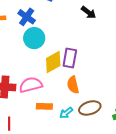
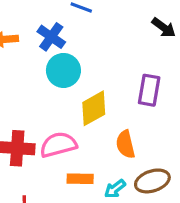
black arrow: (89, 12) -> (164, 28), moved
purple rectangle: (70, 58) -> (149, 90), moved

